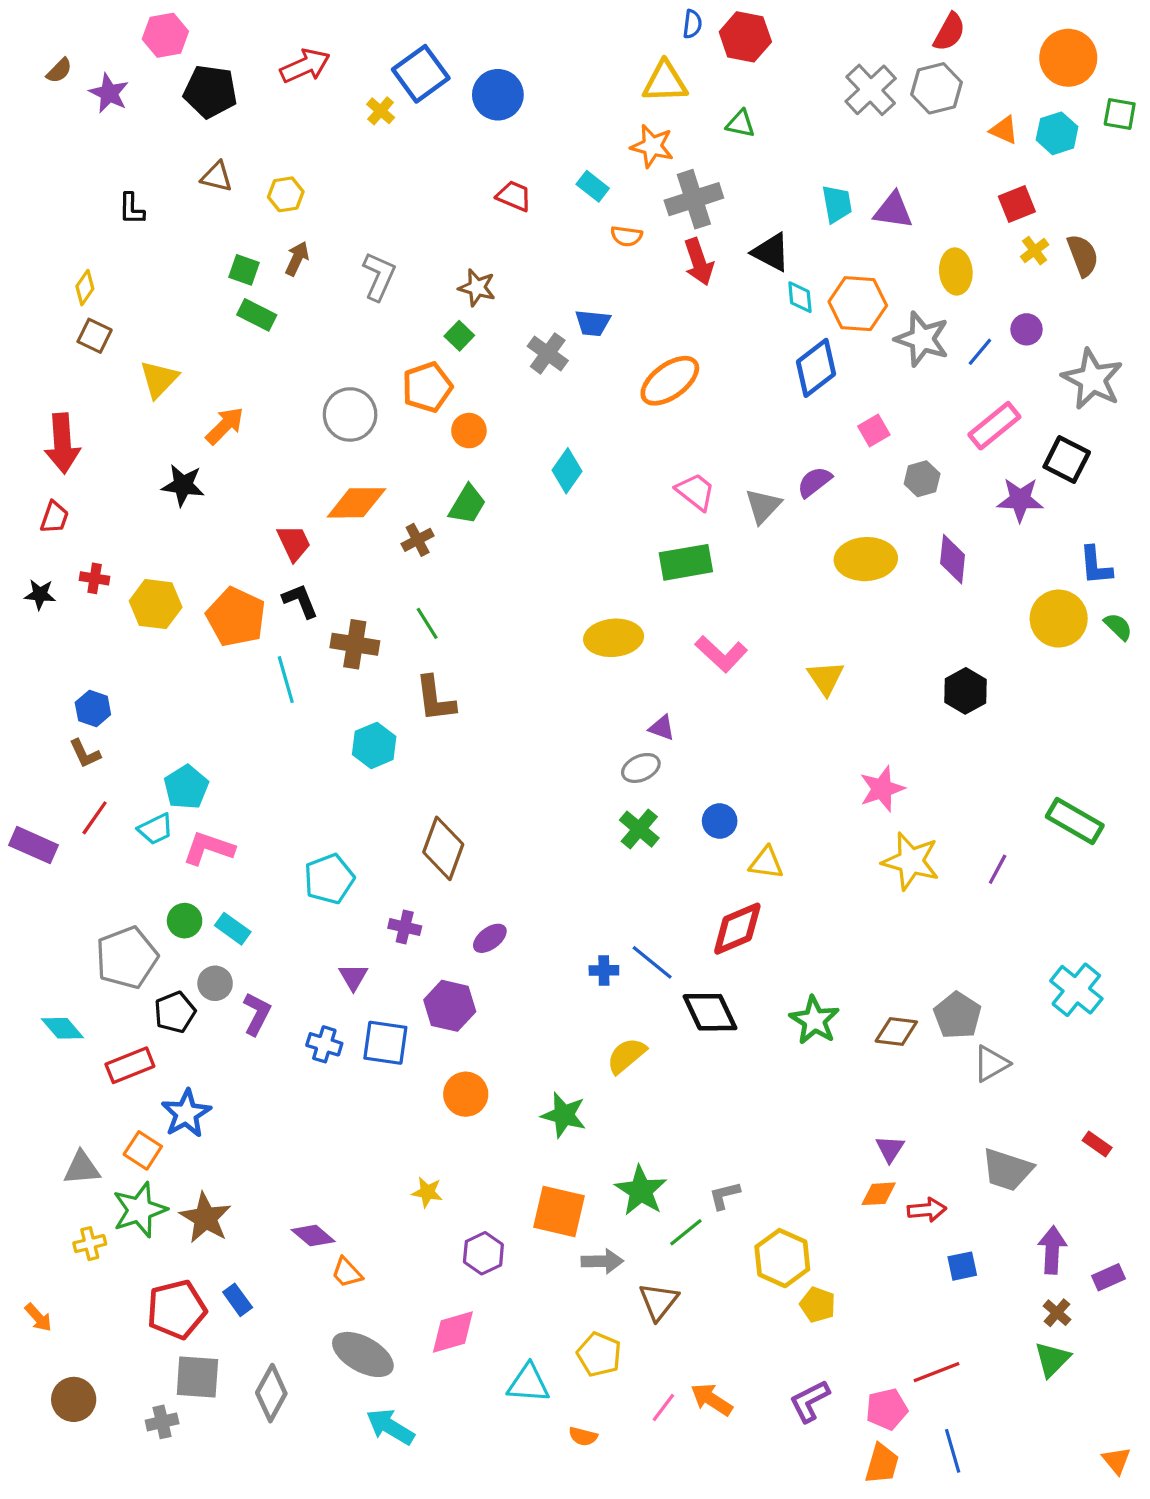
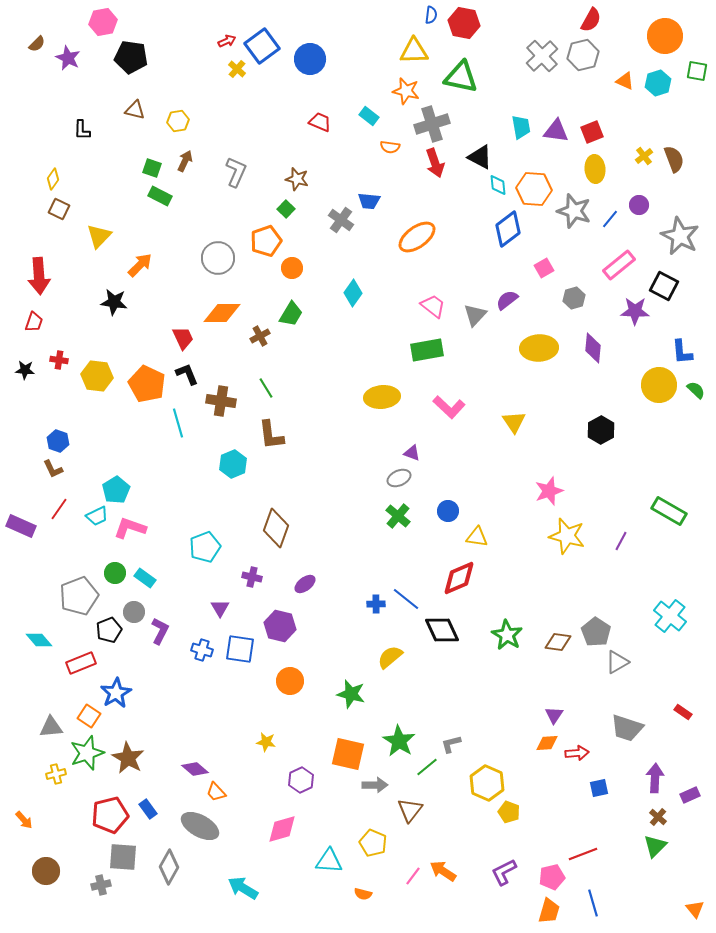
red arrow: (305, 66) -> (227, 41), moved, size x0.6
green triangle: (741, 124) -> (461, 77), size x1.8
red square: (1017, 204) -> (592, 132), moved
gray ellipse: (363, 1354) -> (200, 826), moved

